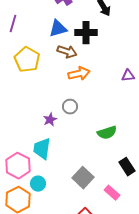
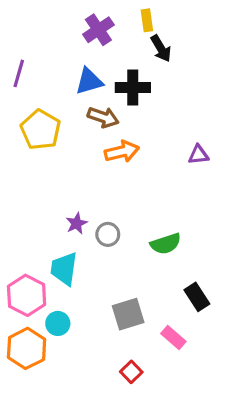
gray circle: (70, 107) -> (108, 234), moved
gray square: (83, 178) -> (128, 314), turned 30

